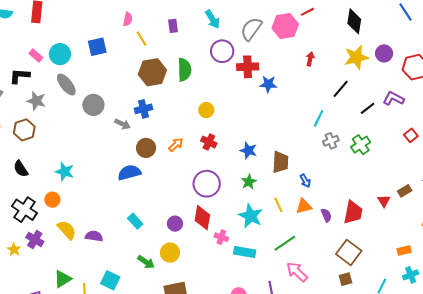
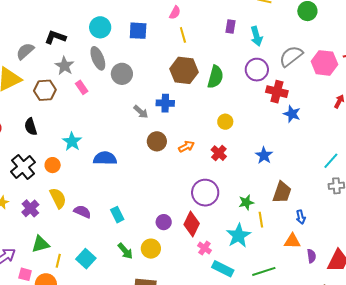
purple rectangle: (173, 26) -> (231, 26), moved
pink rectangle: (36, 56) -> (82, 87), moved
gray circle: (93, 105) -> (122, 74), moved
blue star: (248, 151) -> (264, 155), moved
blue semicircle: (129, 173) -> (105, 158), moved
yellow line: (278, 205) -> (261, 220), moved
cyan rectangle: (135, 221) -> (117, 215), moved
purple cross: (35, 239) -> (30, 208), moved

